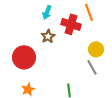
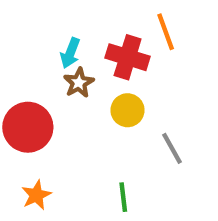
cyan arrow: (47, 12) -> (70, 53), moved
yellow circle: (96, 49) -> (128, 110), moved

